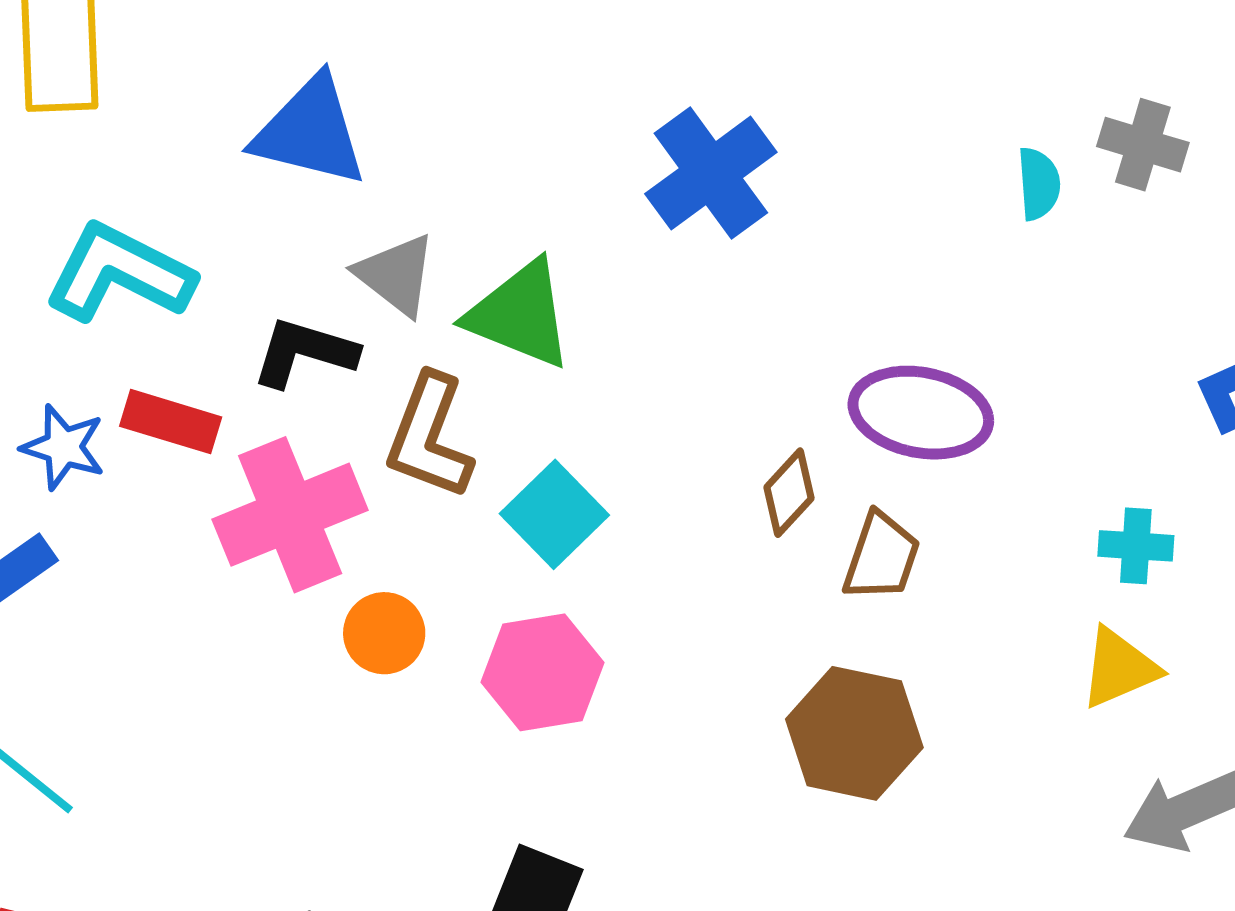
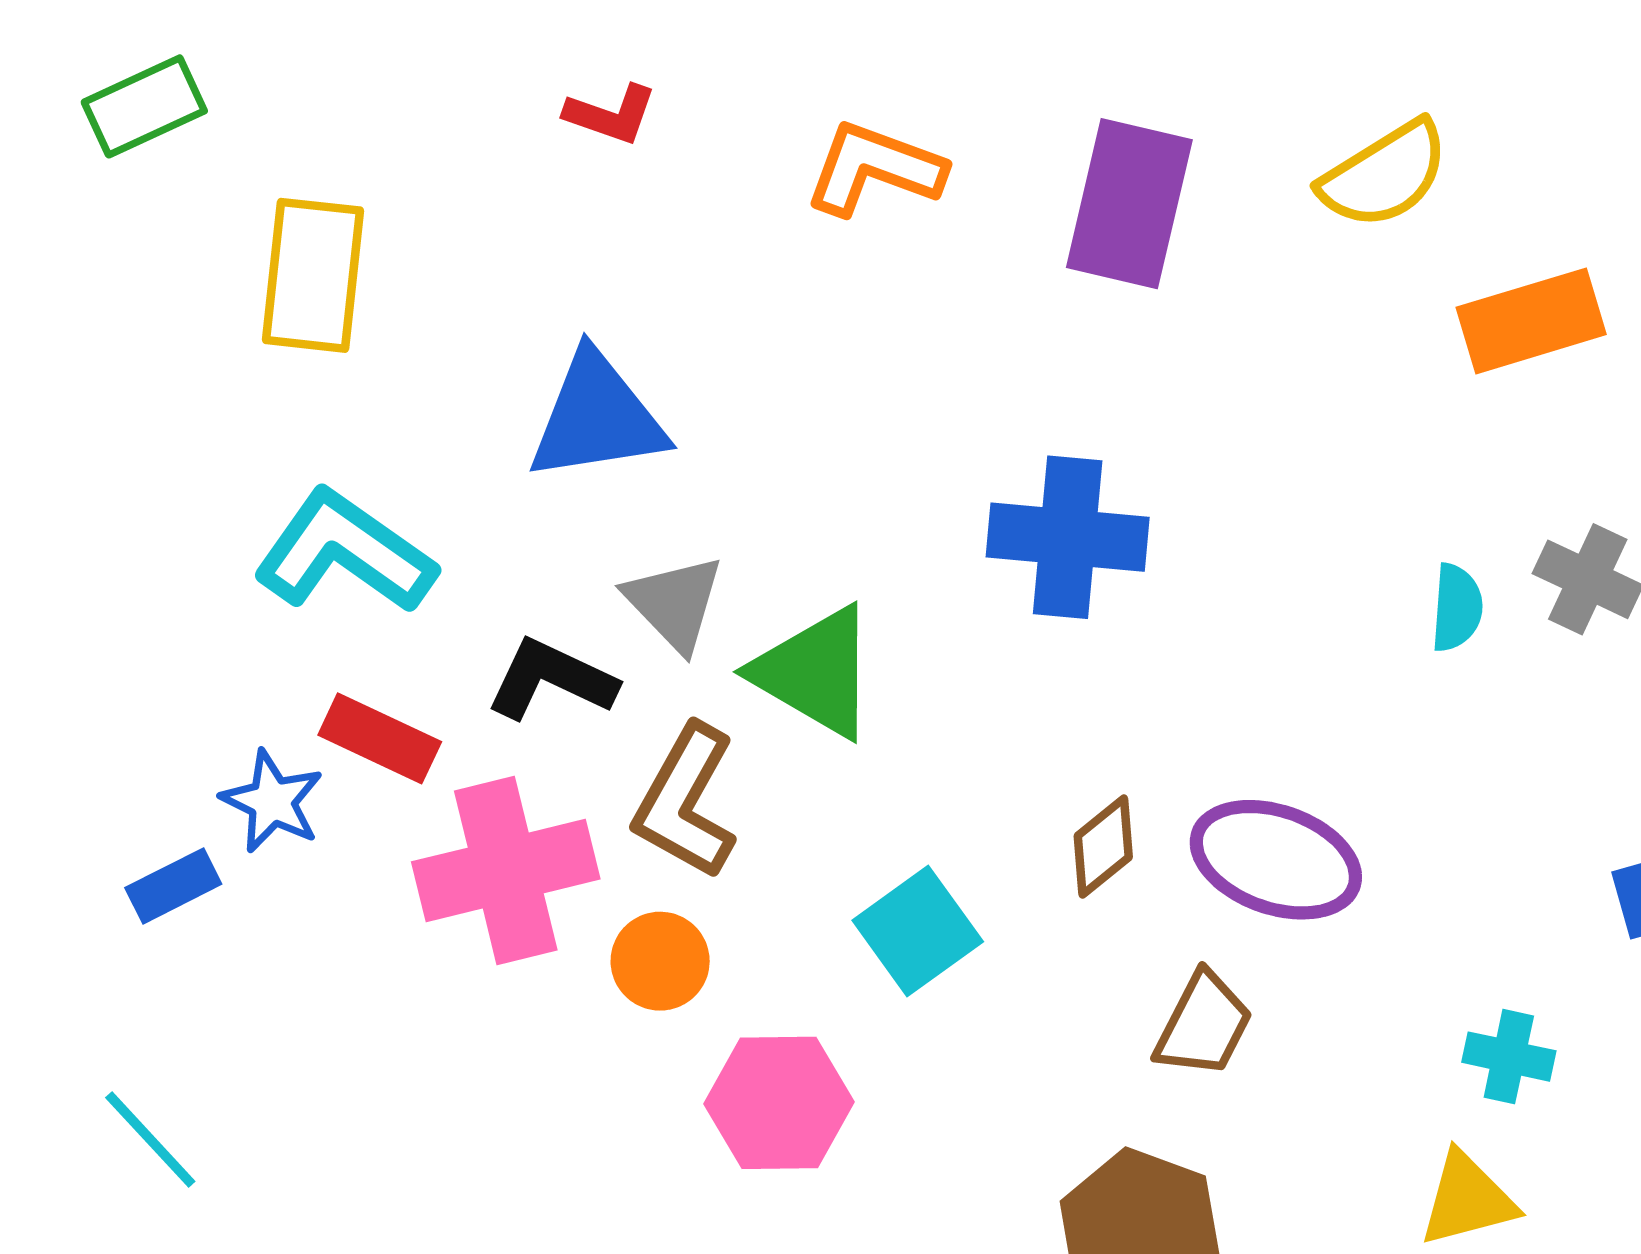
blue triangle: (310, 132) -> (597, 417), turned -31
blue cross: (711, 173) -> (1068, 537), turned 33
blue star: (63, 447) -> (272, 801), moved
brown diamond: (789, 493) -> (1103, 846), moved
cyan square: (554, 514) -> (918, 931), moved
orange circle: (384, 633) -> (660, 961), moved

